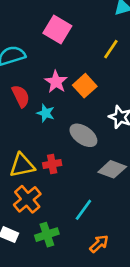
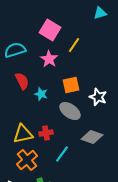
yellow line: (111, 49) -> (74, 45), moved
pink star: (56, 82) -> (49, 59), moved
orange square: (85, 86) -> (71, 85), moved, turned 30
cyan line: (83, 210) -> (62, 154), moved

